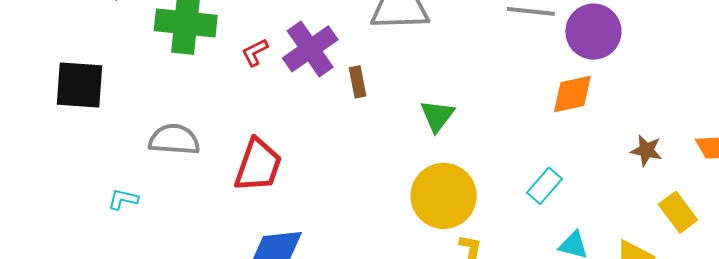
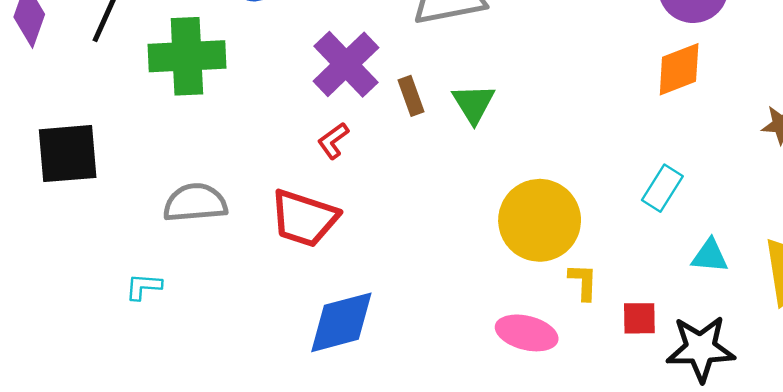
red L-shape: (255, 52) -> (333, 141), moved
green triangle: (437, 116) -> (474, 104), moved
red trapezoid: (258, 165) -> (304, 218), turned 98

